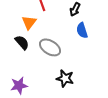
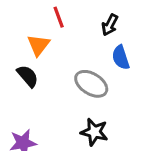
gray ellipse: (50, 47) -> (91, 84), moved

